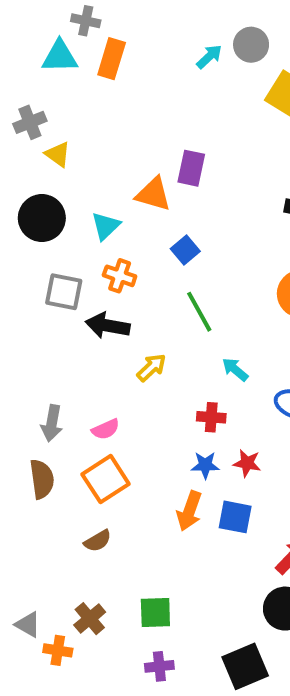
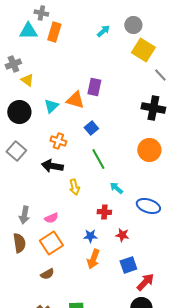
gray circle: (251, 45) -> (133, 25), moved
cyan triangle: (106, 226) -> (51, 106), moved
gray square: (64, 292) -> (16, 151), moved, turned 30
yellow arrow: (151, 367) -> (74, 187), turned 119
blue star: (205, 465) -> (90, 236), moved
blue square: (235, 517) -> (128, 265), moved, turned -30

